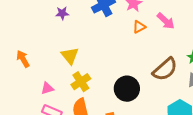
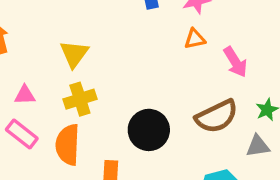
pink arrow: (166, 21) -> (235, 62), moved

